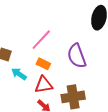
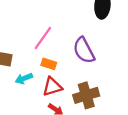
cyan arrow: (19, 74) -> (24, 78), turned -49

